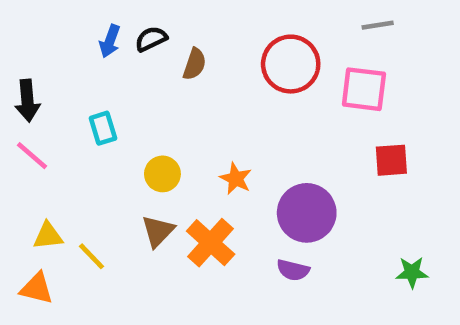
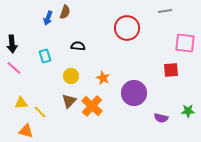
black semicircle: (151, 39) -> (78, 46), moved, turned 32
brown semicircle: (195, 64) -> (65, 12), moved
pink square: (364, 89) -> (185, 43), moved
purple semicircle: (293, 270) -> (161, 118), moved
green star: (412, 272) -> (188, 111), moved
orange triangle: (37, 288) -> (26, 131), moved

